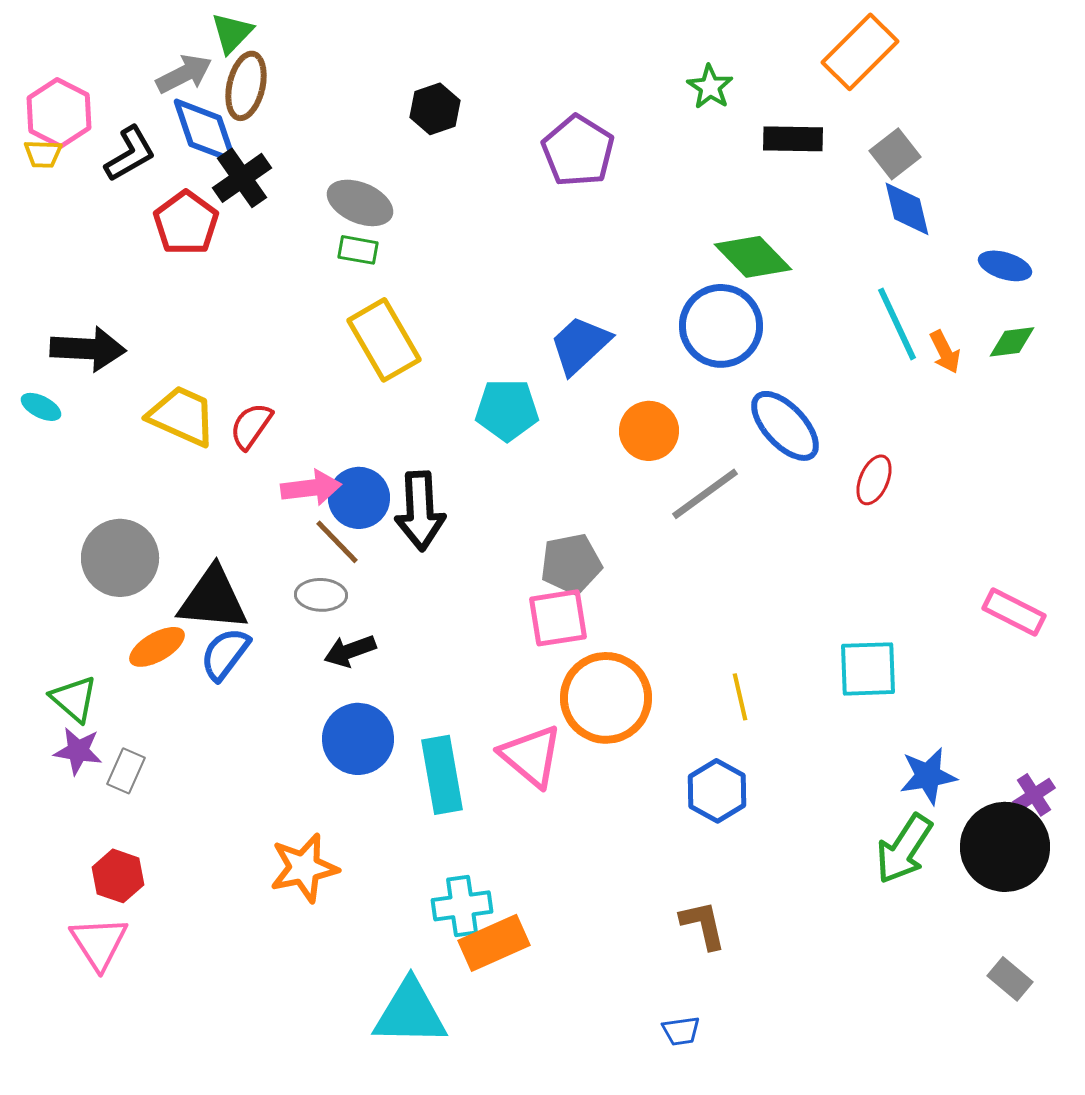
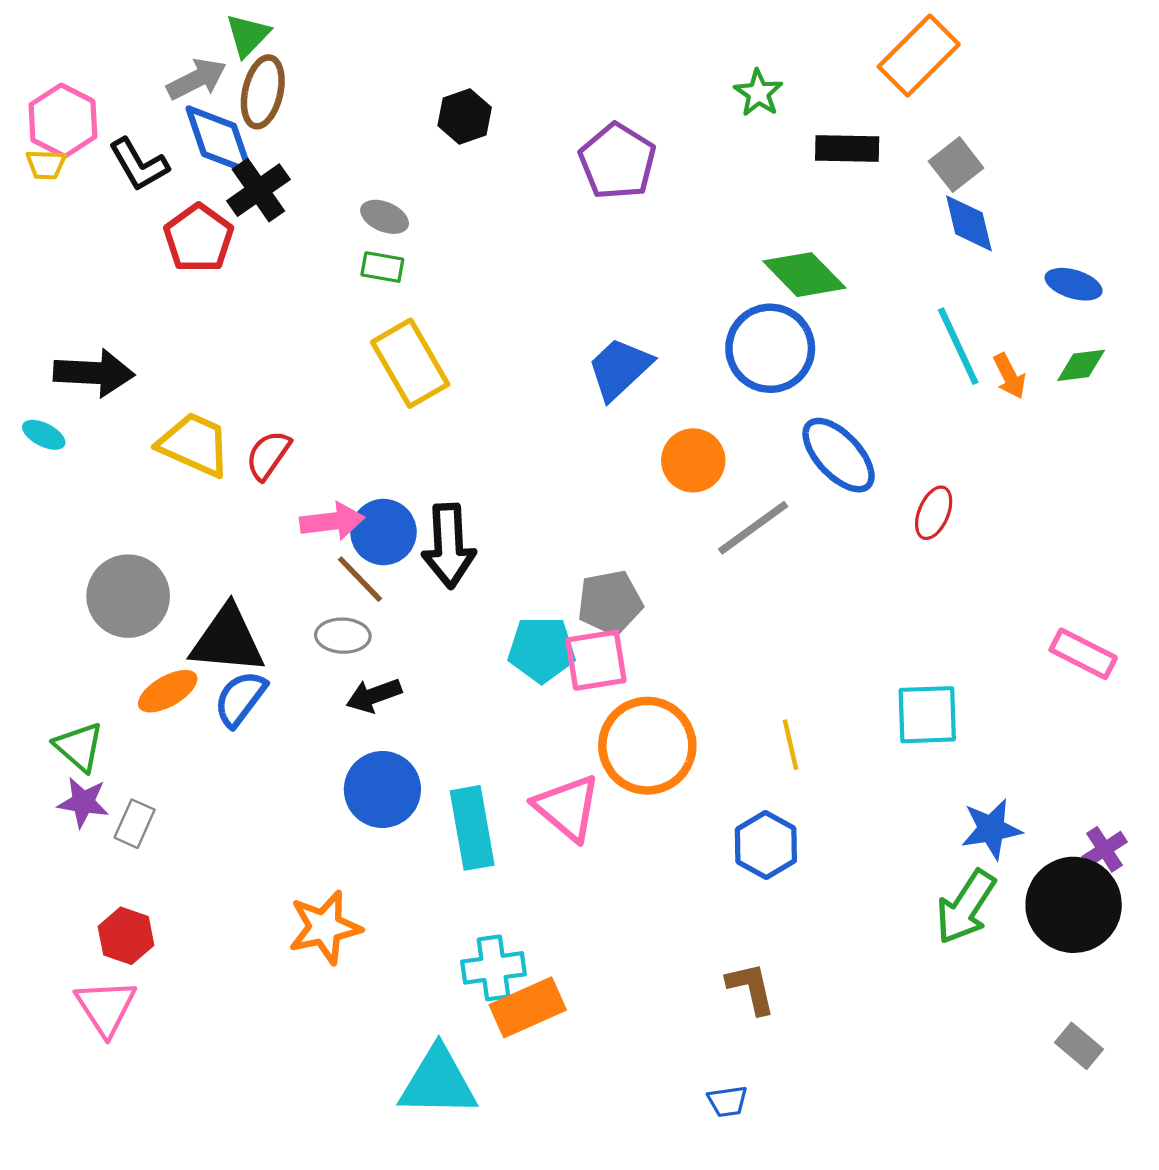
black L-shape: (130, 154) -> (139, 165), turned 90
gray ellipse: (360, 203) -> (385, 217), size x0.7
cyan pentagon: (507, 410) -> (542, 650), moved

